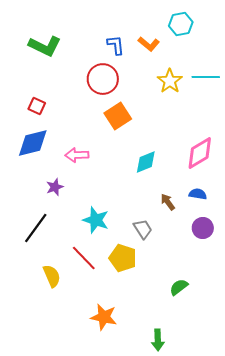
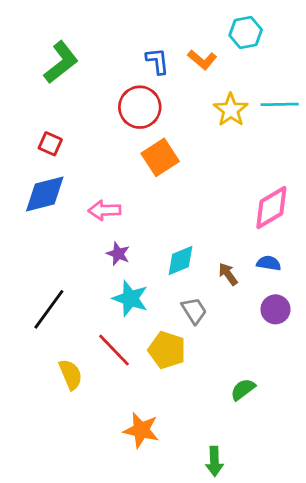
green L-shape: (45, 46) -> (61, 62), turned -64
cyan diamond: (146, 162) -> (180, 260), moved
purple star: (55, 187) -> (118, 254), moved, turned -30

